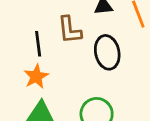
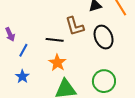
black line: (38, 44) -> (55, 40), turned -66

